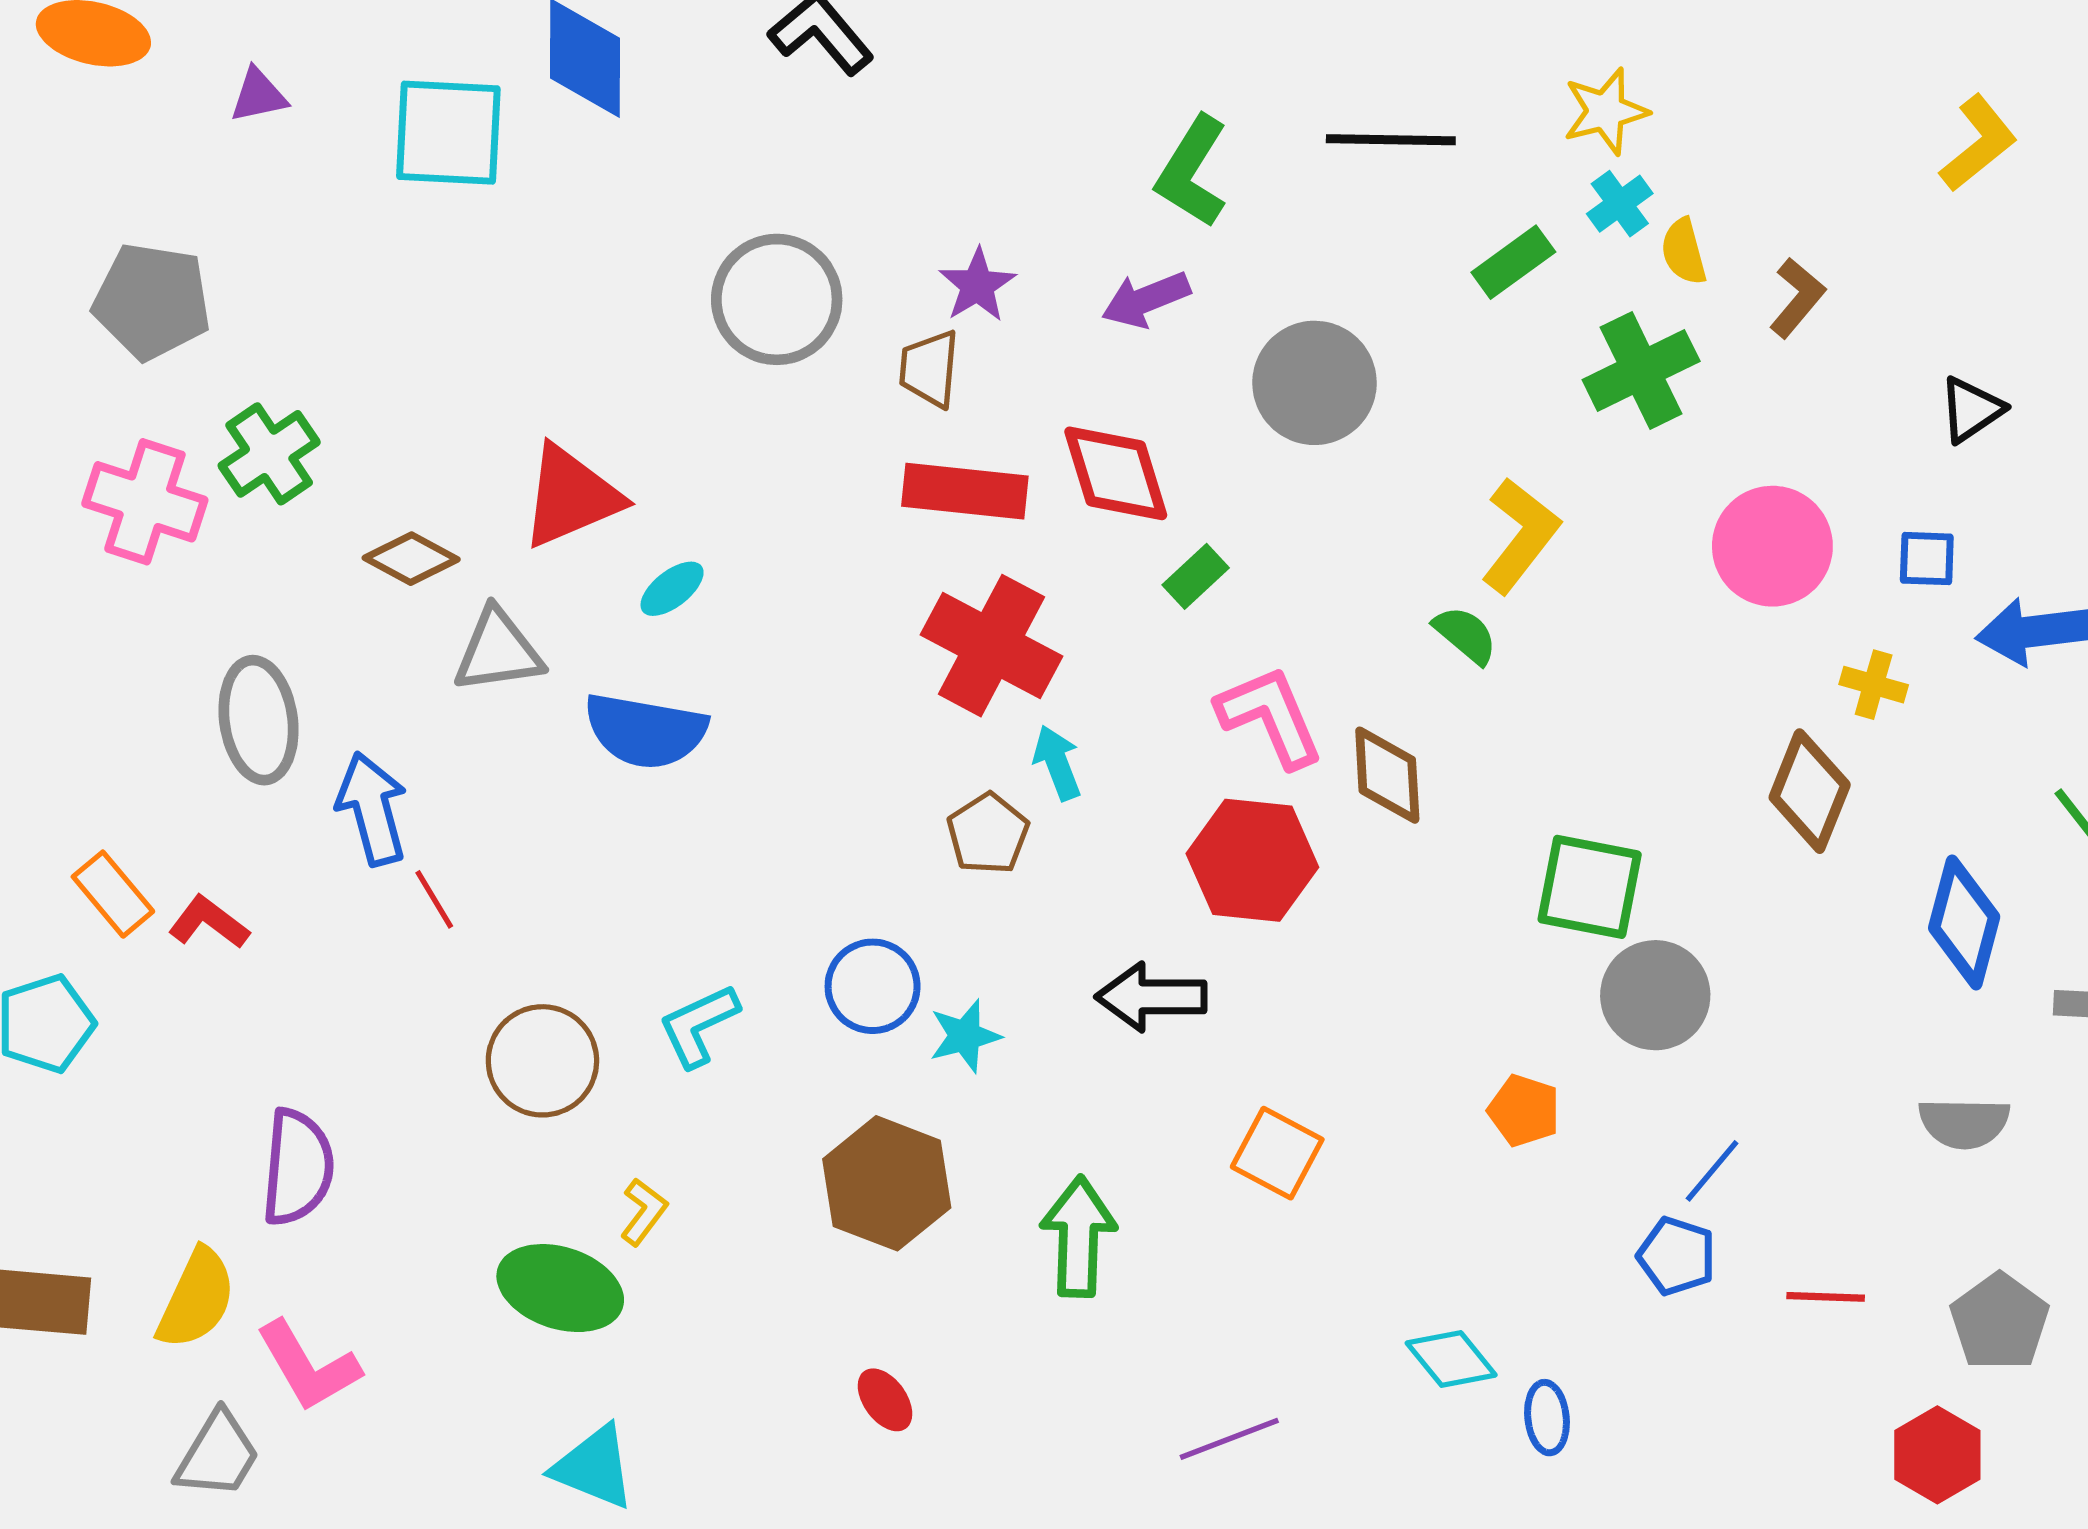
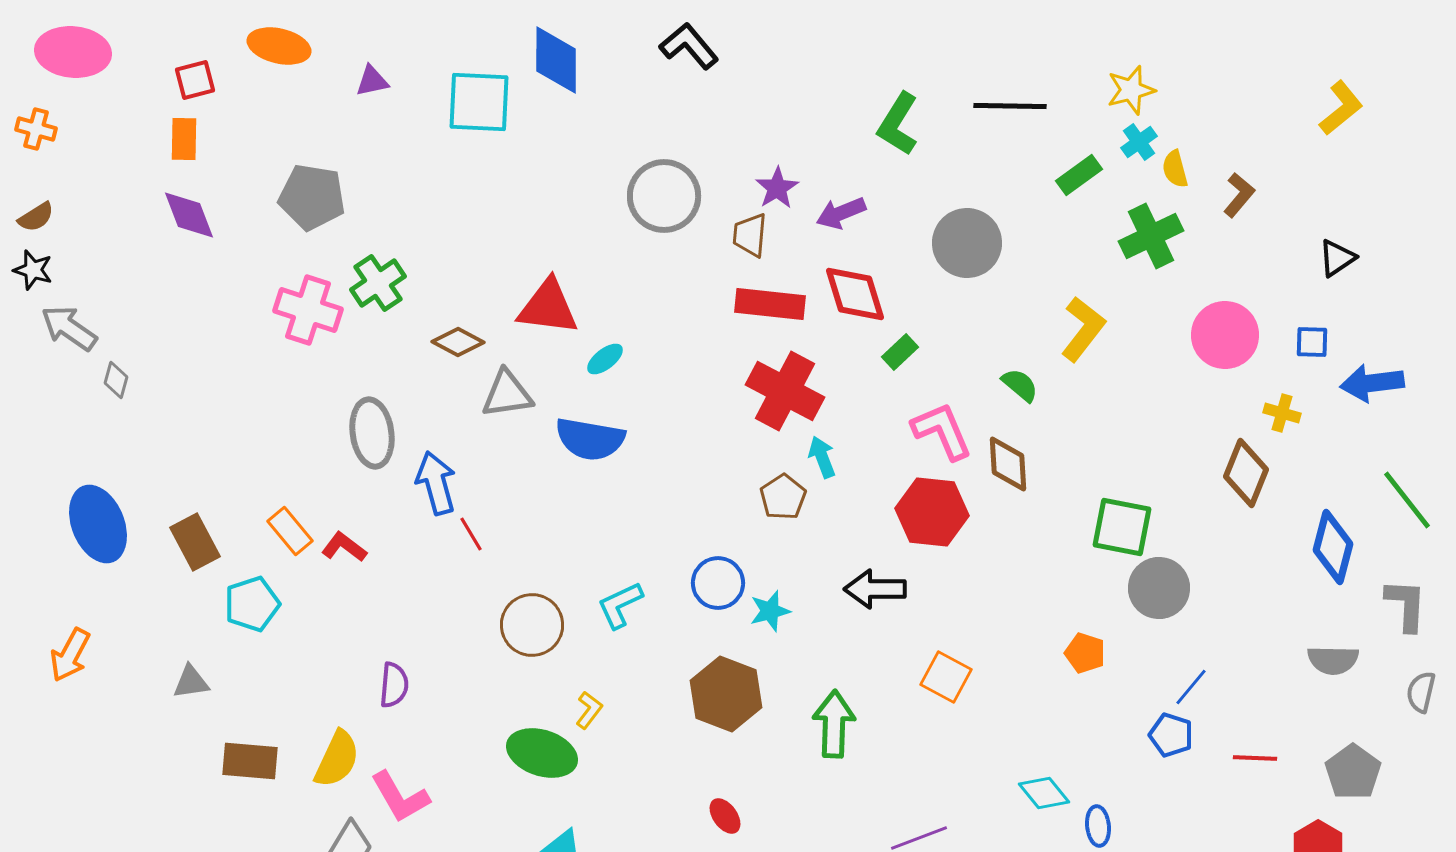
purple arrow: (1146, 299) -> (841, 213), moved
red triangle: (571, 496) -> (548, 307), turned 30
green semicircle: (1465, 635) -> (1020, 385), moved
purple semicircle: (298, 1167) -> (394, 685), size x0.7

